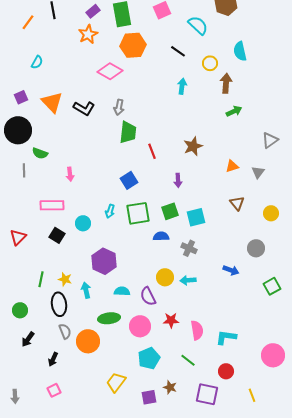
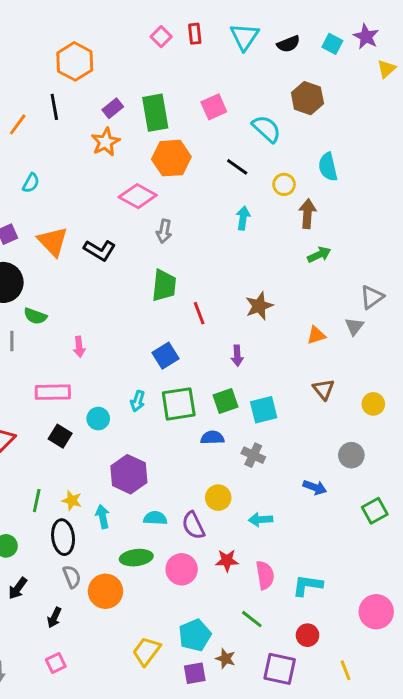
gray arrow: (119, 107) -> (164, 231), moved
gray triangle: (258, 172) -> (354, 326), moved
cyan arrow: (188, 280) -> (261, 520), moved
cyan pentagon: (149, 358) -> (195, 635), moved

